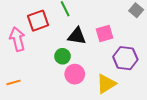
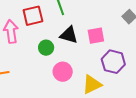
green circle: (62, 56) -> (46, 48), moved

